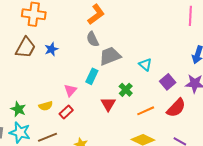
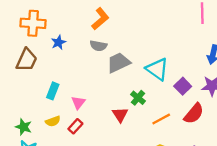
gray semicircle: (93, 39) -> (98, 46), turned -49
blue star: (51, 49) -> (58, 42), moved
cyan triangle: (145, 65) -> (157, 69), size x1.6
cyan rectangle: (92, 76) -> (53, 91), moved

